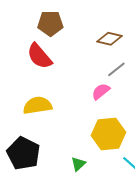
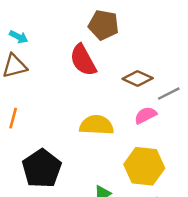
brown diamond: (109, 39) -> (138, 79), moved
yellow semicircle: (38, 105) -> (97, 125), moved

